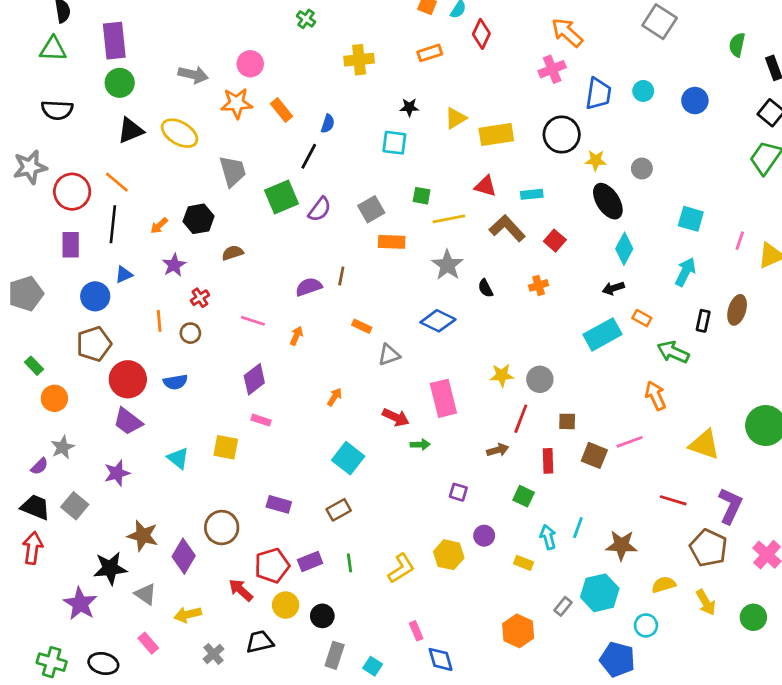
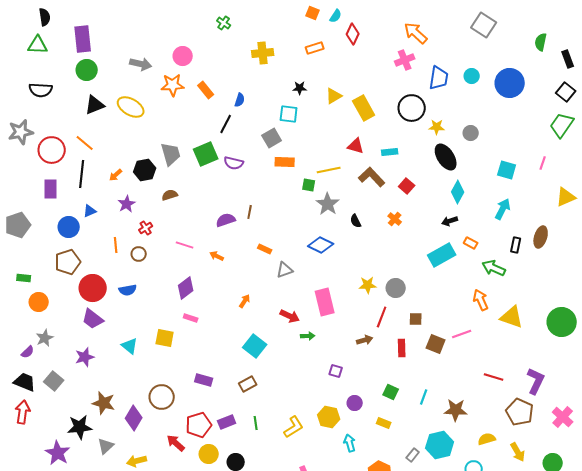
blue circle: (695, 101) -> (510, 83), size x1.5
yellow rectangle: (496, 135) -> (364, 108), turned 70
gray trapezoid: (233, 171) -> (171, 154), moved
green square: (422, 196) -> (309, 185), moved
purple semicircle: (320, 209) -> (234, 163), turned 66
gray square: (371, 209) -> (272, 138), moved
pink line: (740, 241) -> (543, 163), moved
orange rectangle: (392, 242) -> (285, 162), moved
orange cross: (539, 285) -> (395, 219), turned -32
orange arrow: (296, 336) -> (217, 256), turned -88
green rectangle: (34, 366) -> (24, 278), turned -40
yellow triangle: (704, 445) -> (512, 317), moved
green square: (524, 496) -> (391, 392), moved
cyan arrow: (548, 537) -> (350, 443), moved
gray triangle: (146, 594) -> (106, 446), turned 42

